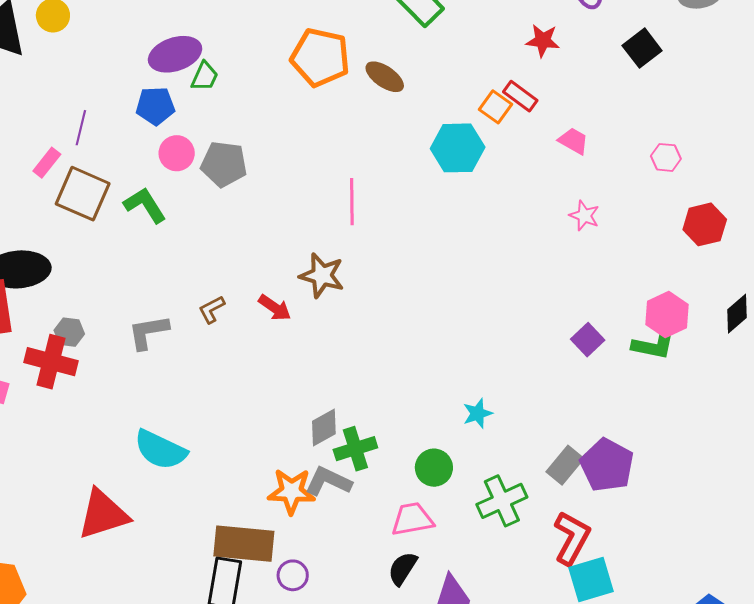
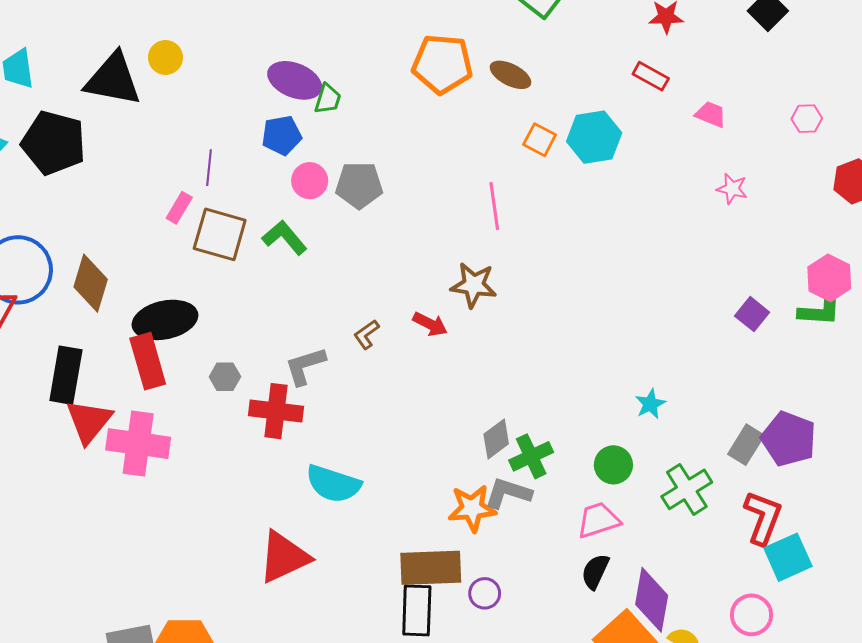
purple ellipse: (175, 54) -> (295, 80), turned 48
orange square: (496, 107) -> (540, 140), moved
red cross: (51, 362) -> (276, 411), moved

